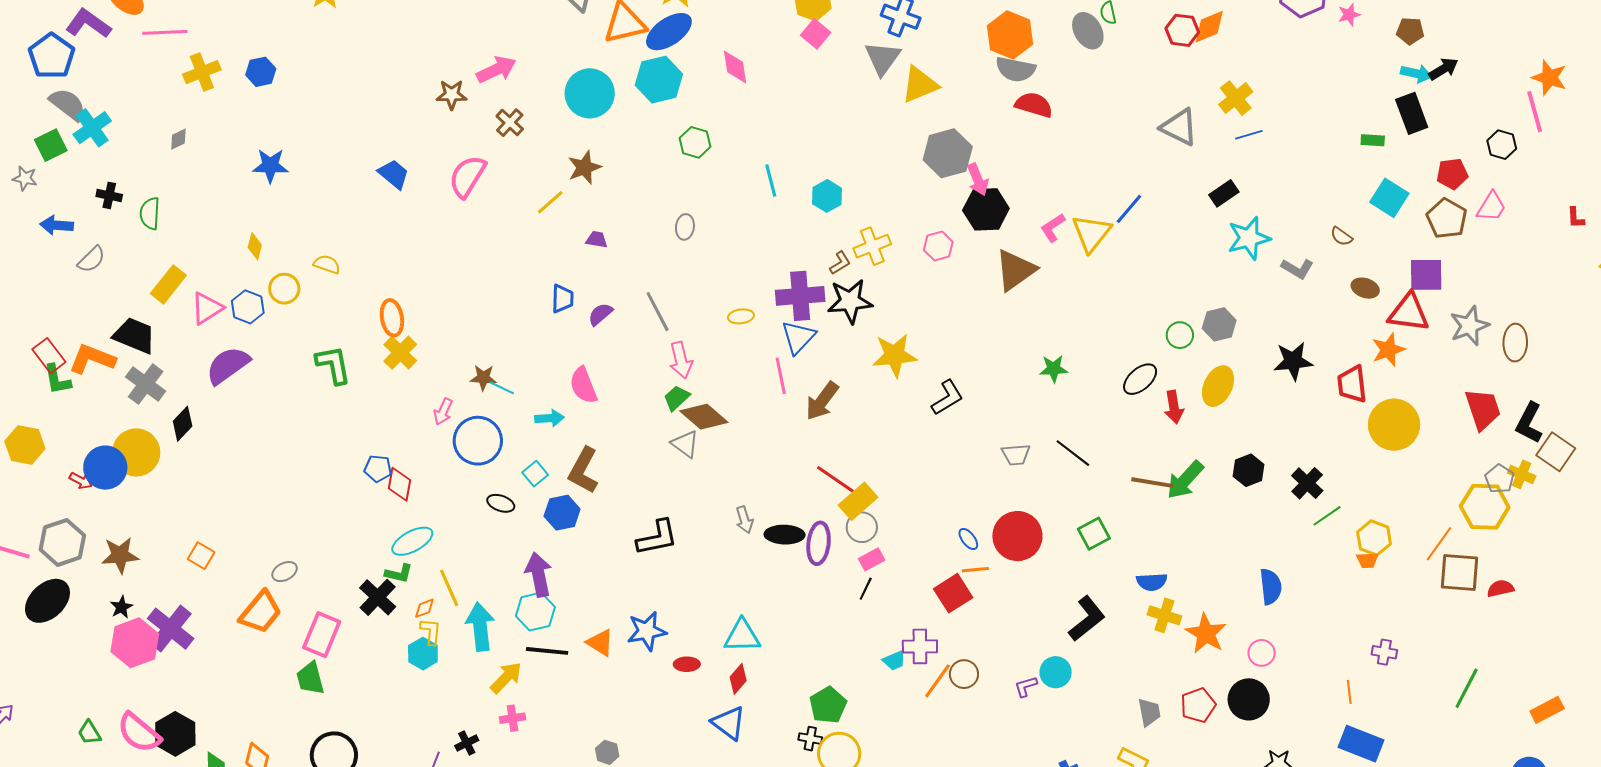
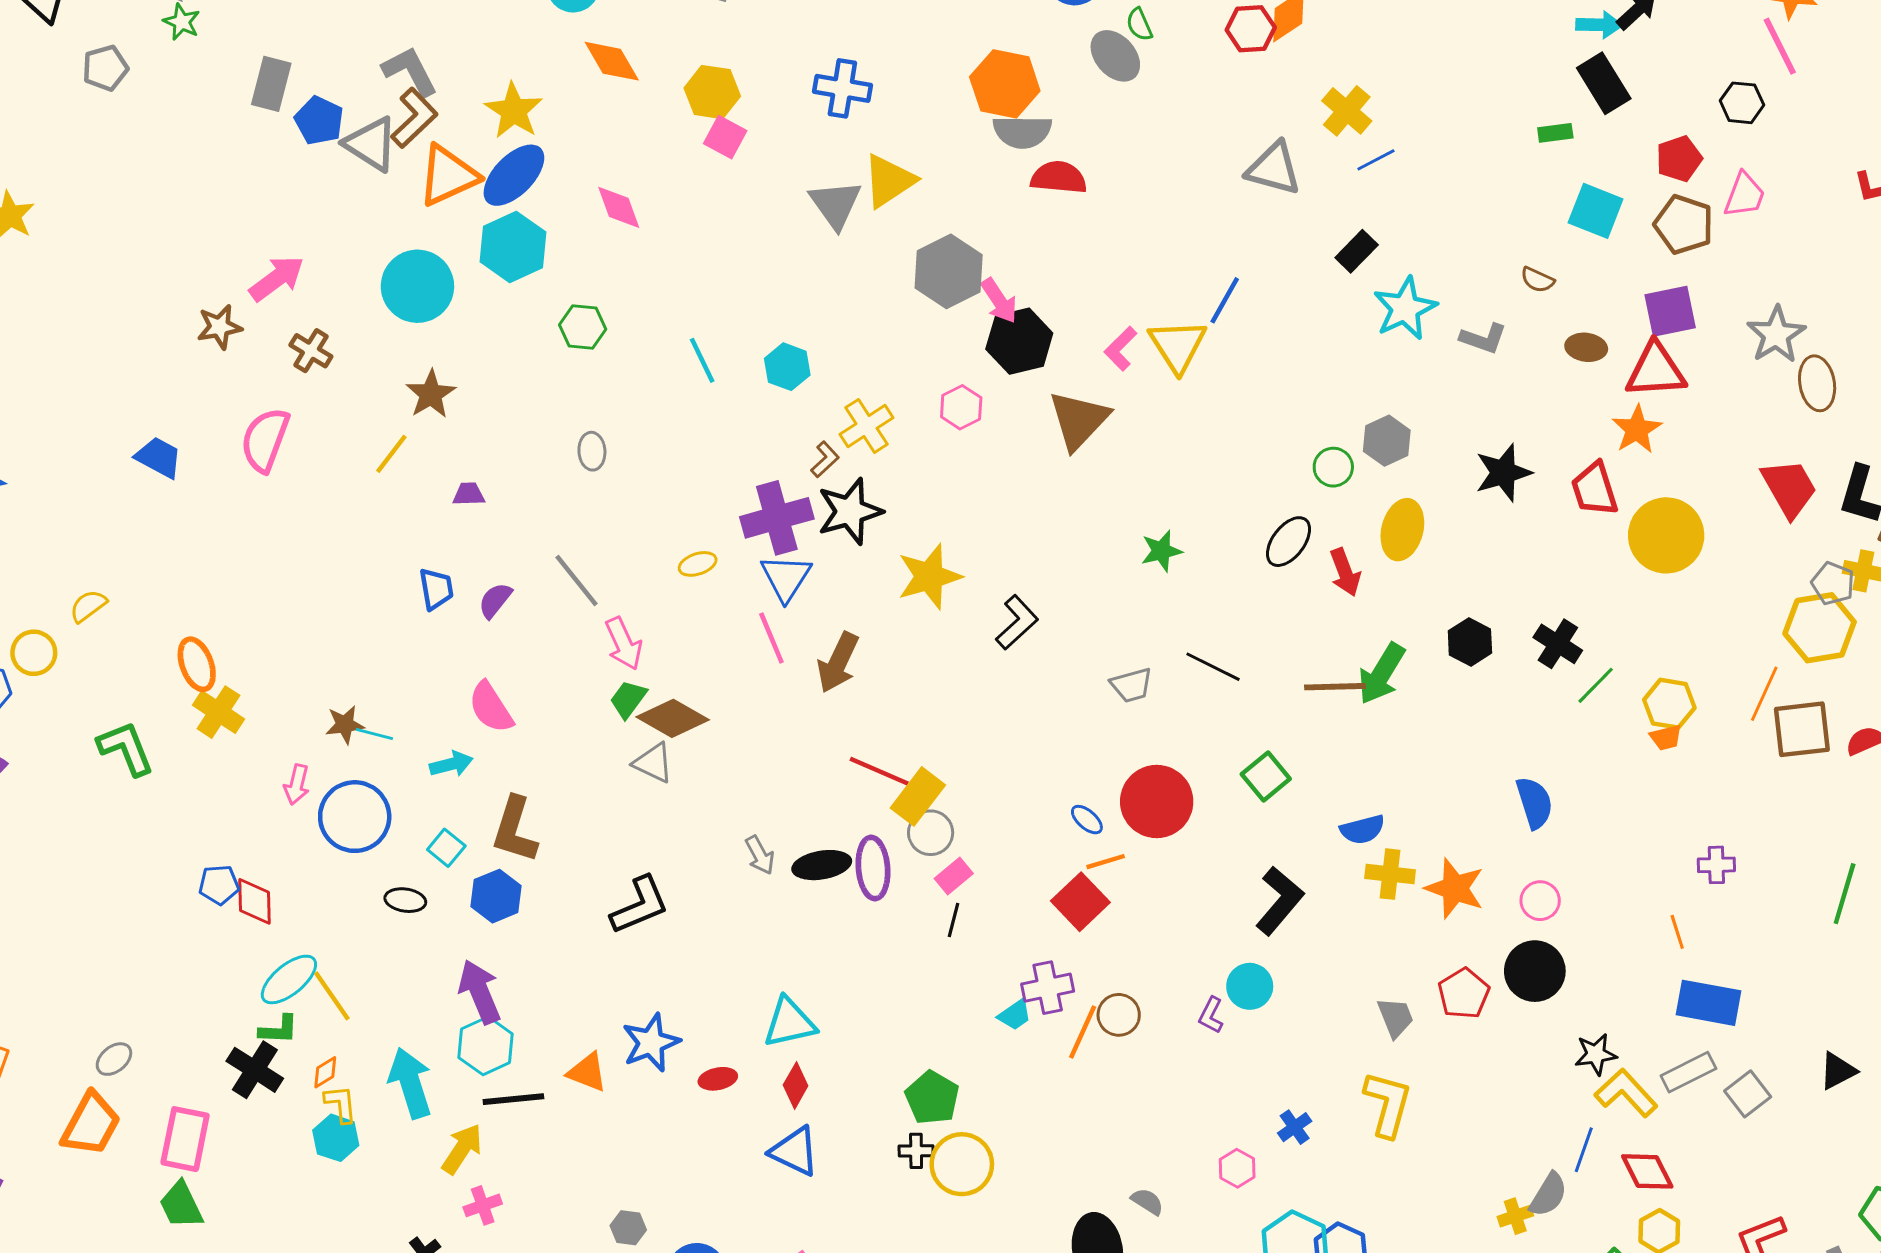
gray triangle: (882, 58) -> (835, 204), moved
yellow semicircle: (327, 264) -> (88, 606), turned -44
gray star: (1469, 326) -> (1776, 335), moved
yellow line: (449, 588) -> (332, 996), moved
purple L-shape: (1026, 686) -> (1211, 1015), turned -35

